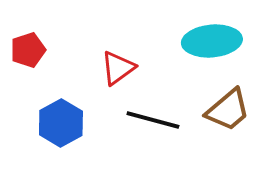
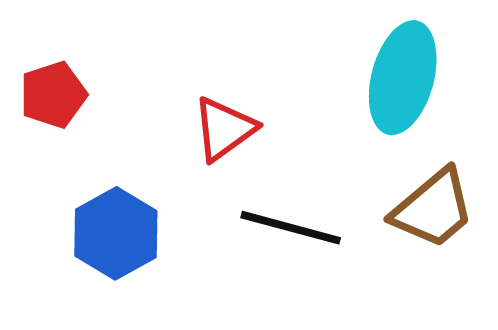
cyan ellipse: (212, 41) -> (403, 78), turned -70

